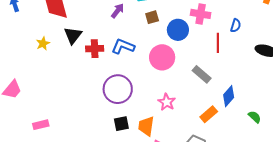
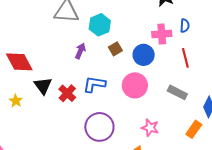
blue semicircle: (236, 26) -> (185, 26), moved
red cross: (95, 49) -> (67, 93), turned -30

